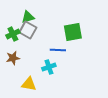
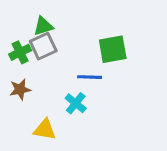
gray square: (28, 30) -> (43, 46), turned 36
cyan cross: (49, 67) -> (76, 103), turned -32

